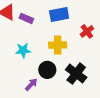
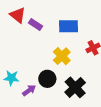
yellow cross: (58, 45) -> (62, 56), turned 36
cyan star: (23, 50) -> (11, 78), moved

